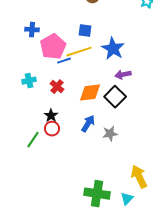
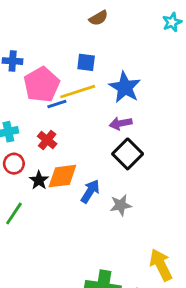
purple arrow: (123, 75) -> (121, 123), moved
orange diamond: (90, 93) -> (62, 176), moved
red circle: (52, 129) -> (14, 164), moved

